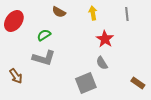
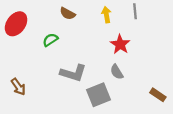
gray line: (127, 14) -> (135, 11), moved
gray L-shape: (44, 58) -> (73, 73), moved

